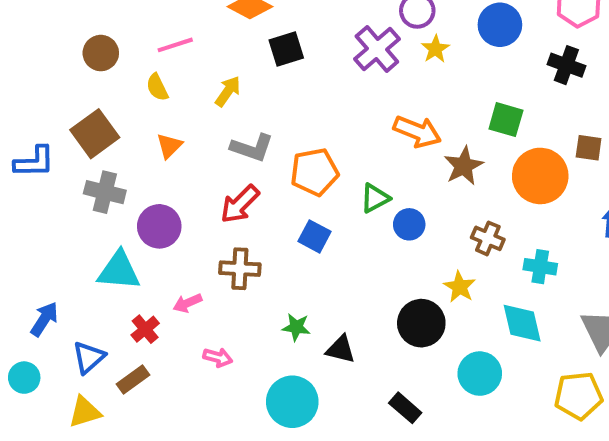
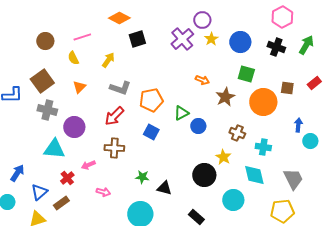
blue circle: (500, 25) -> (240, 42), moved
orange arrow: (417, 132) -> (202, 80), size x0.6

